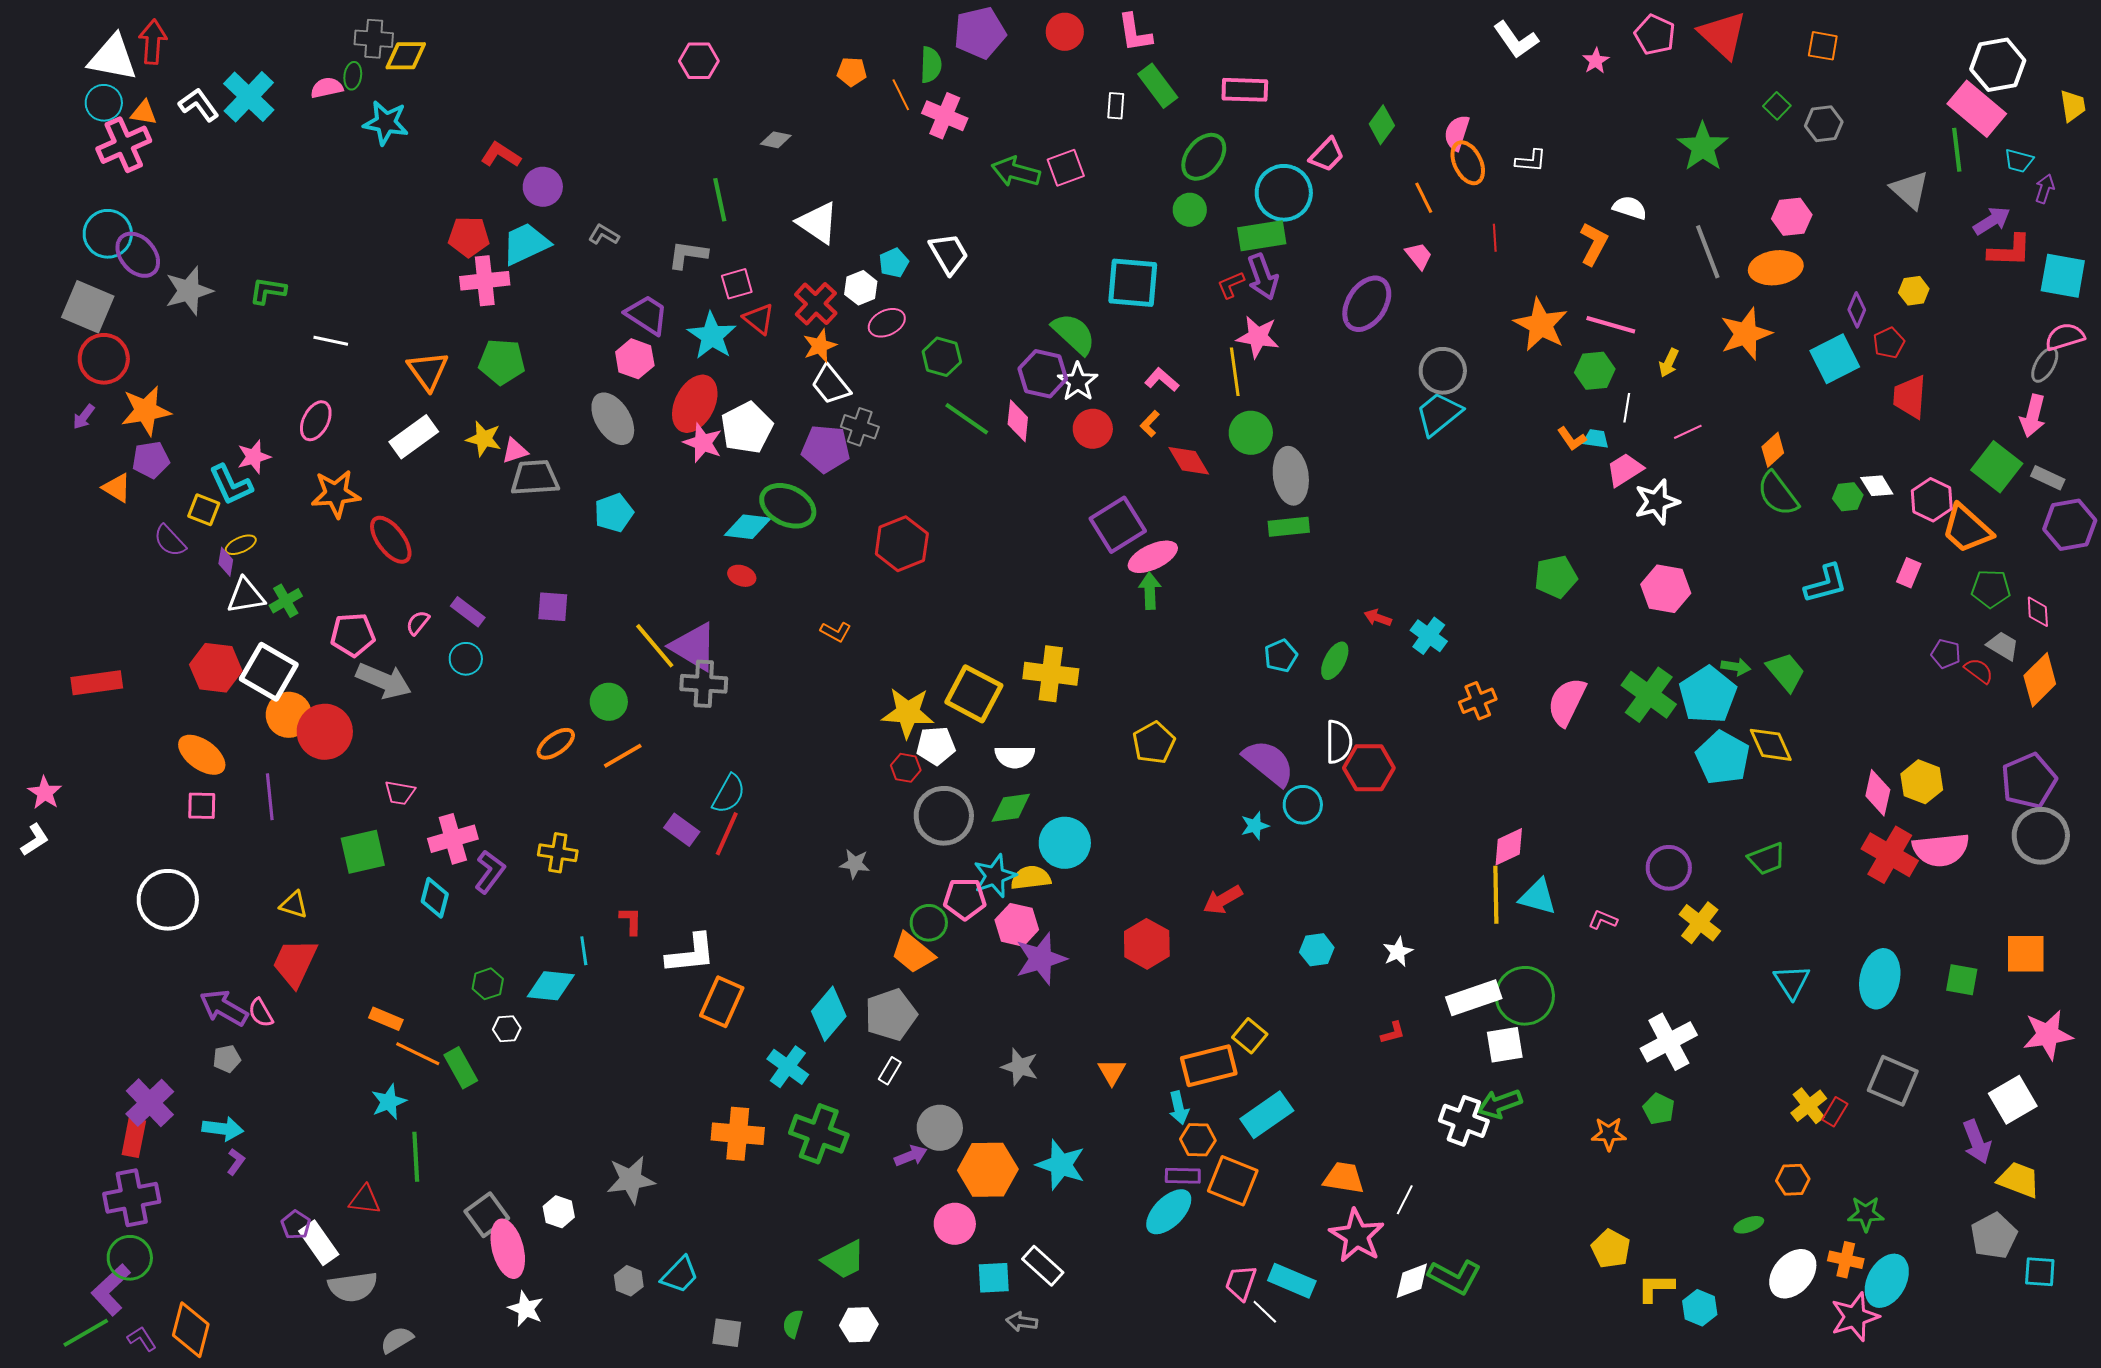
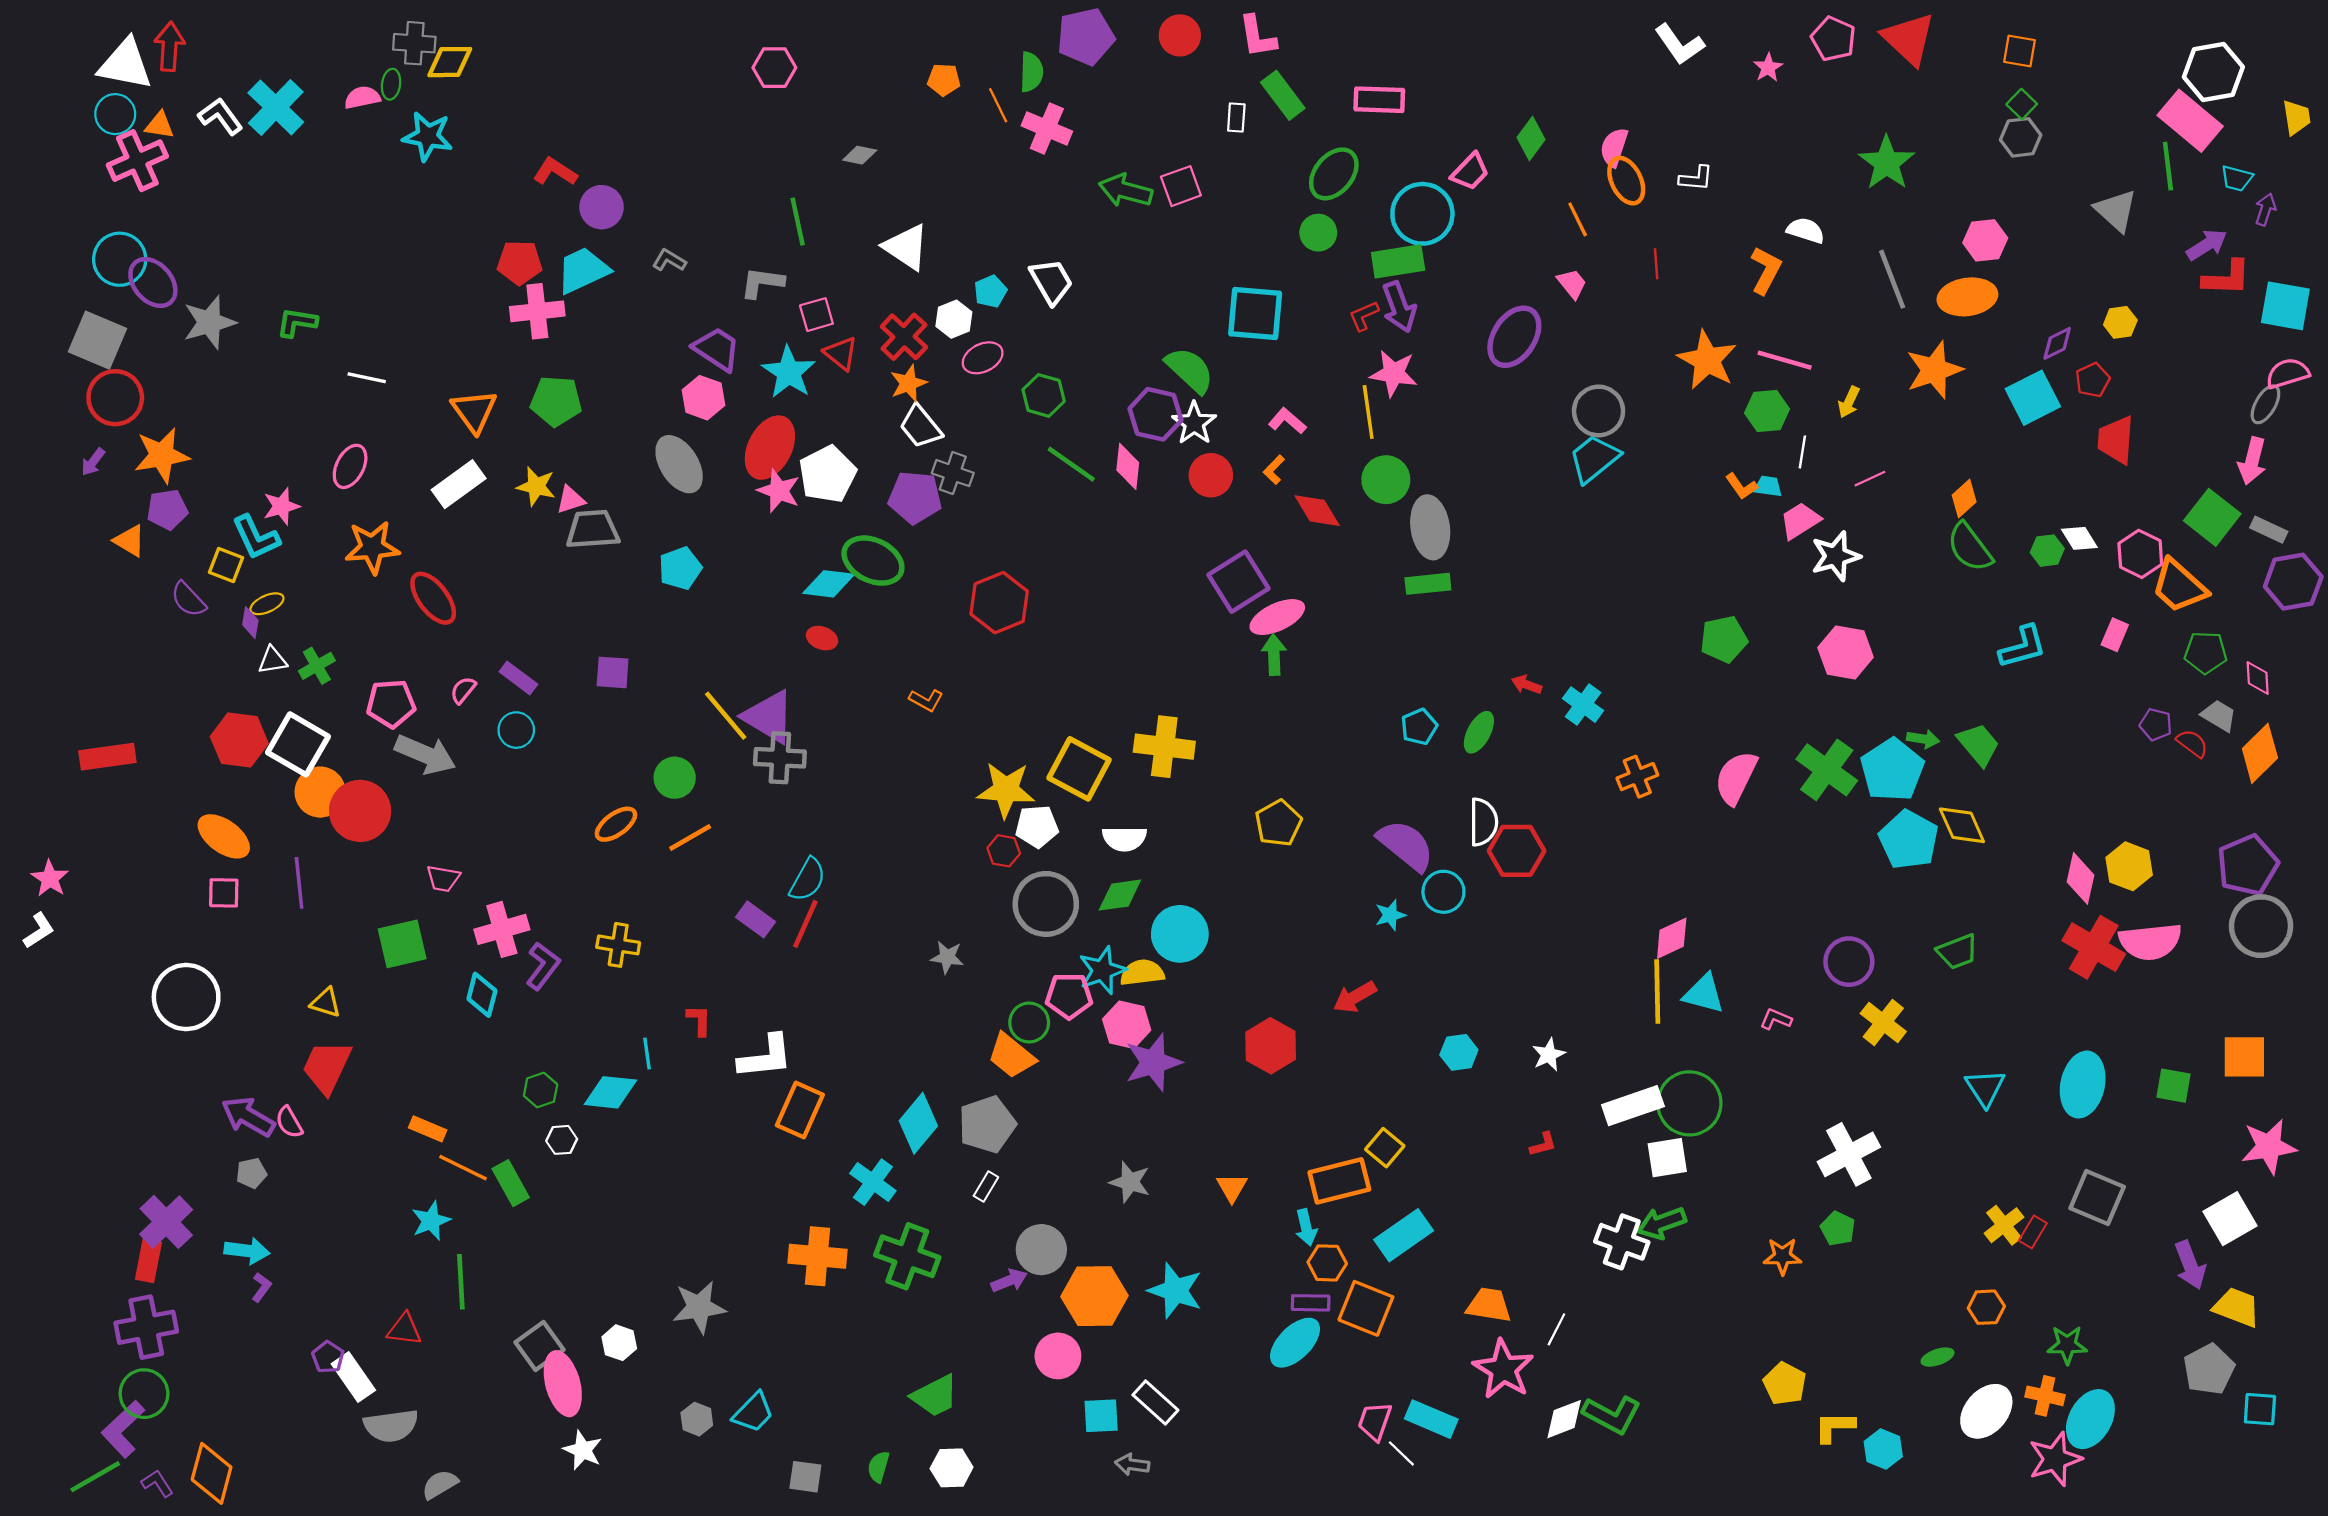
green square: (1777, 106) -> (2022, 104), moved
purple diamond: (1857, 310) -> (2057, 343), turned 40
white triangle: (246, 596) -> (273, 660), size x0.7

